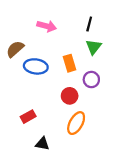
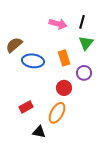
pink arrow: (47, 26) -> (58, 24), moved
orange ellipse: (76, 123) -> (57, 113), moved

